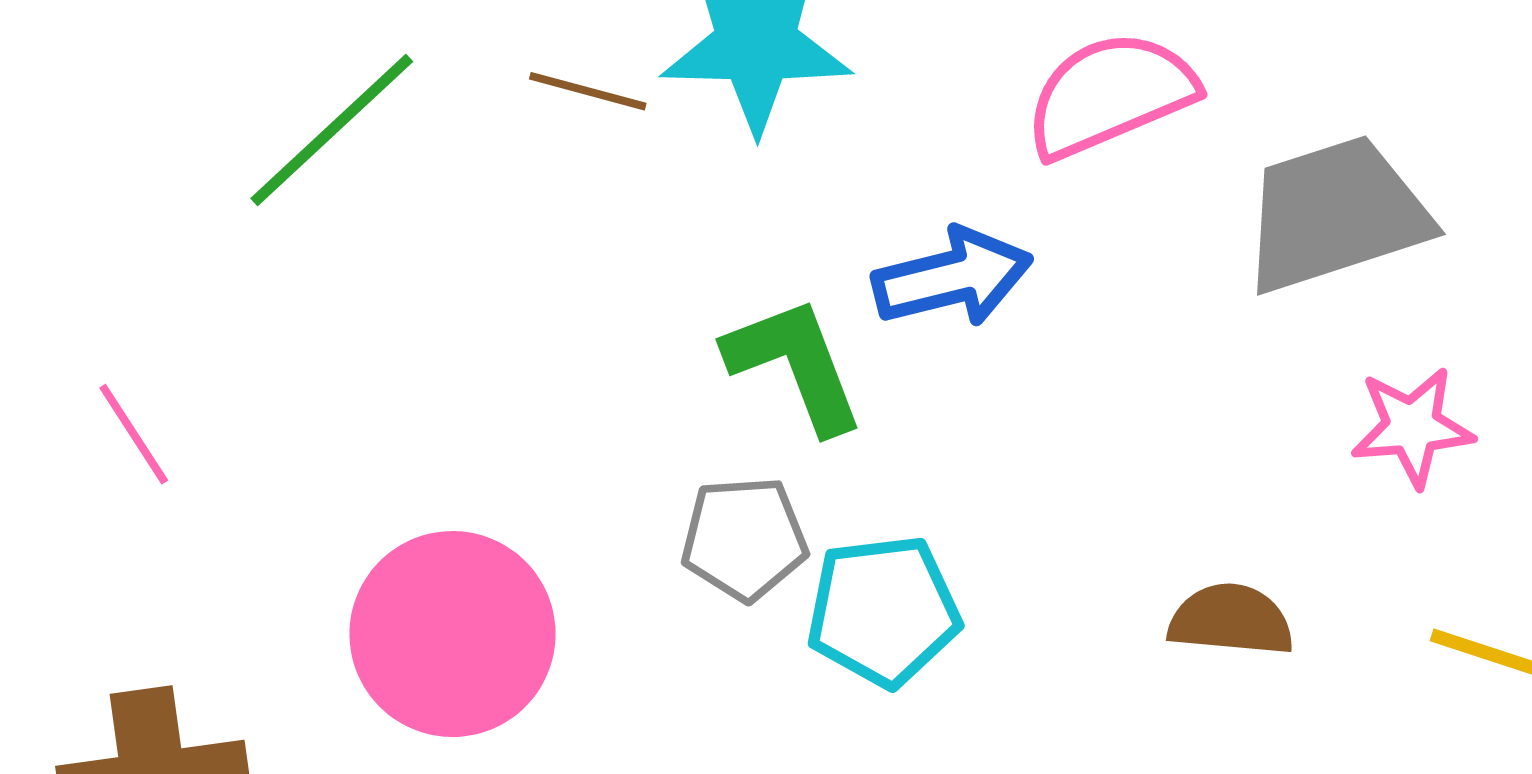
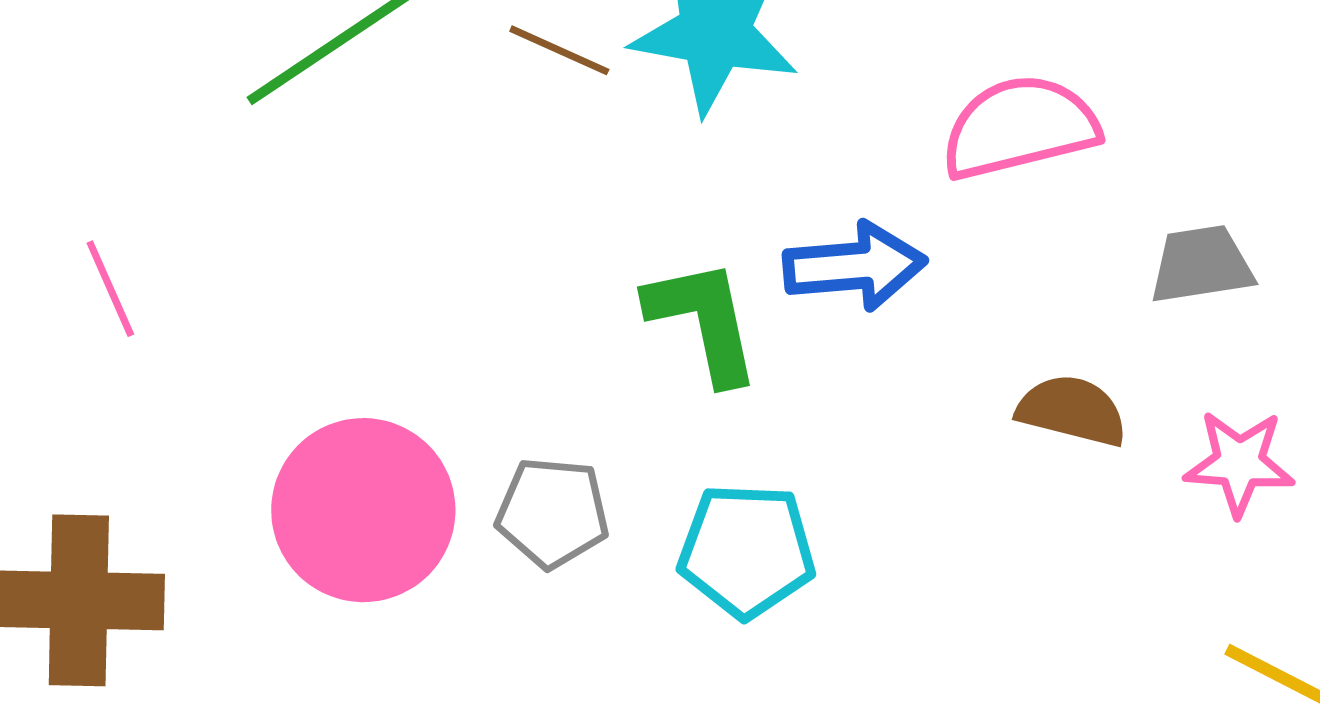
gray trapezoid: (1335, 214) -> (1201, 265), size x0.6
gray pentagon: (744, 539) -> (552, 513), moved
brown semicircle: (1231, 620) -> (1072, 411), moved

